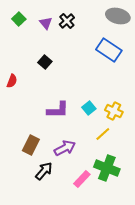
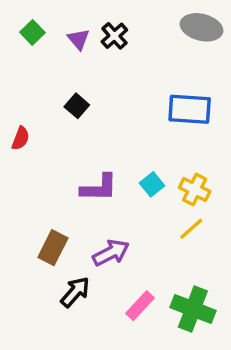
blue rectangle: (109, 50) -> (190, 109), moved, turned -30
yellow line: (103, 134) -> (191, 229), moved
green cross: (107, 168) -> (193, 309), moved

